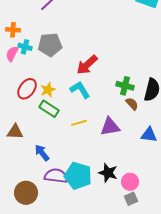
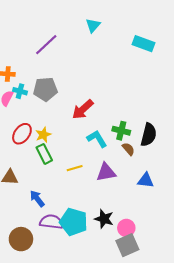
cyan L-shape: (80, 90) -> (97, 139), moved
green rectangle: (49, 109) -> (44, 154), turned 30
gray square: (131, 199) -> (127, 245), size x1.6

